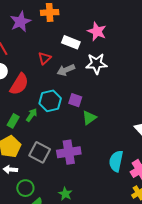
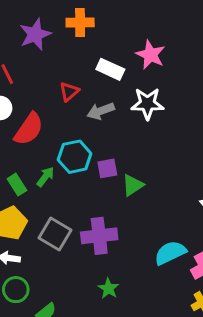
purple square: (75, 100) -> (107, 168), moved, turned -32
green rectangle: (13, 121) -> (17, 185), turned -64
cyan semicircle: (116, 161) -> (170, 253), turned 50
green circle: (25, 188) -> (16, 290), moved
green star: (65, 194) -> (109, 288), moved

